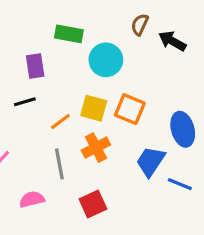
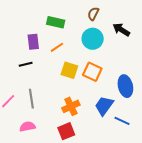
brown semicircle: (140, 25) -> (93, 14), moved
cyan circle: (106, 60) -> (93, 39), moved
orange line: (60, 122) -> (57, 47), moved
orange cross: (96, 148) -> (71, 106), moved
gray line: (59, 164) -> (31, 99), moved

